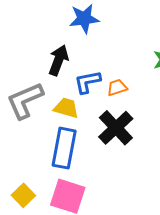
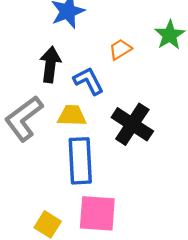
blue L-shape: (88, 82) -> (88, 81), turned 88
orange trapezoid: (117, 87) -> (120, 49), moved

